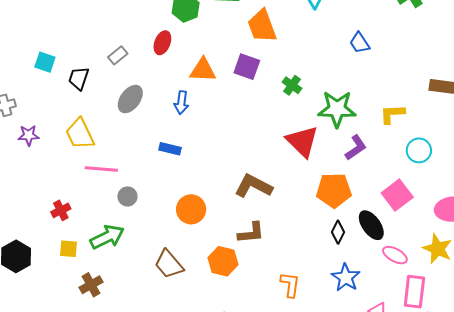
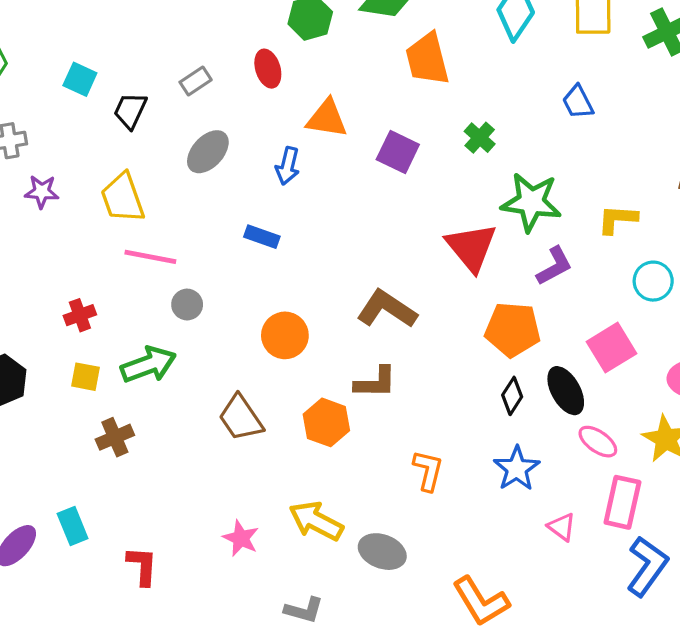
red ellipse: (162, 43) -> (268, 69), turned -45
purple square: (247, 67) -> (398, 152), moved
green cross: (292, 85) -> (480, 138), moved

